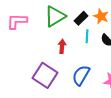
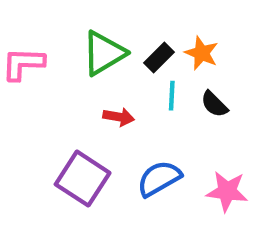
red arrow: (62, 46) -> (119, 117), turned 96
blue semicircle: (81, 75) -> (159, 179), turned 30

